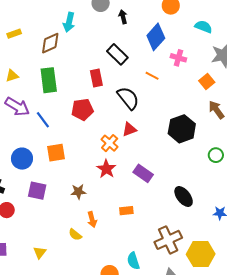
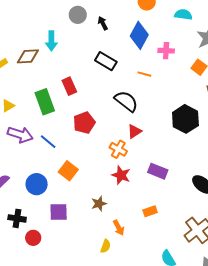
brown diamond: (50, 43) -> (28, 56), moved, turned 35
red rectangle: (96, 78) -> (69, 86), moved
orange square: (56, 153) -> (68, 171), turned -30
yellow semicircle: (75, 235) -> (105, 246), turned -96

